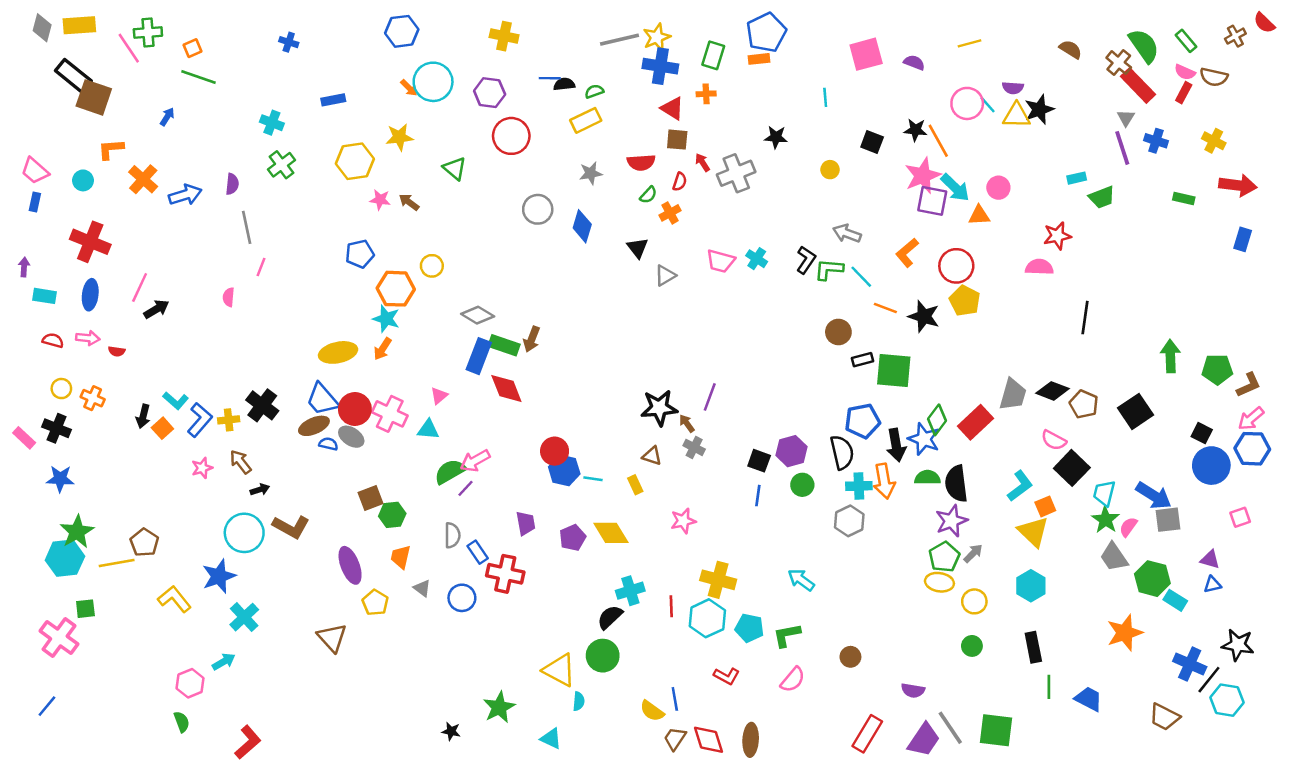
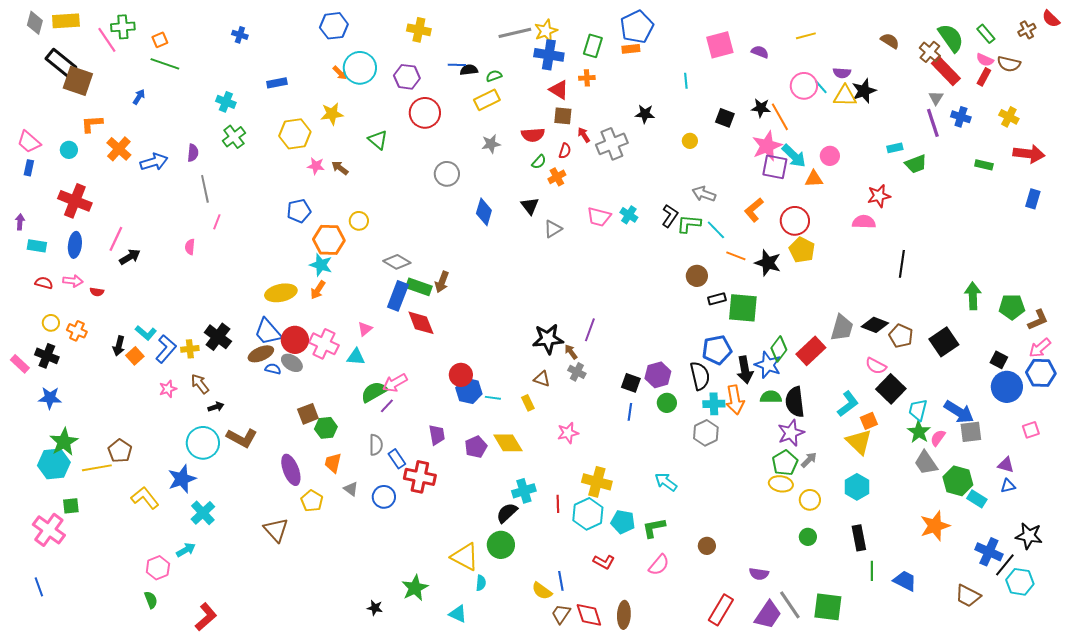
blue diamond: (582, 226) -> (484, 212), moved
blue line: (47, 706) -> (39, 587), turned -60

